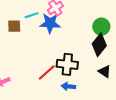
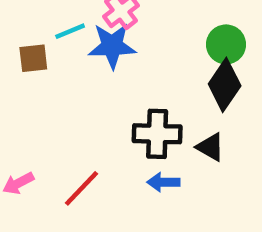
black triangle: (105, 71) -> (210, 147), moved
red line: (47, 73) -> (82, 188), moved

